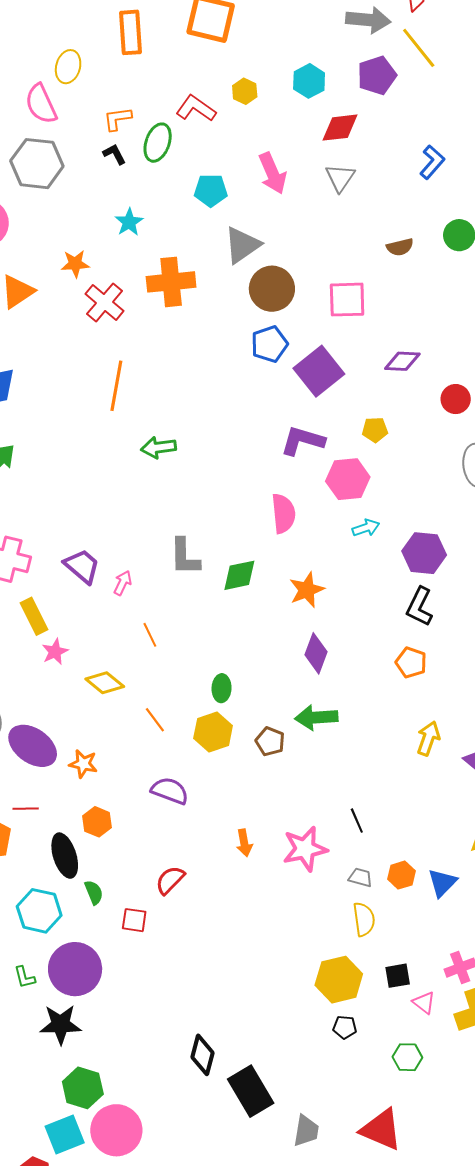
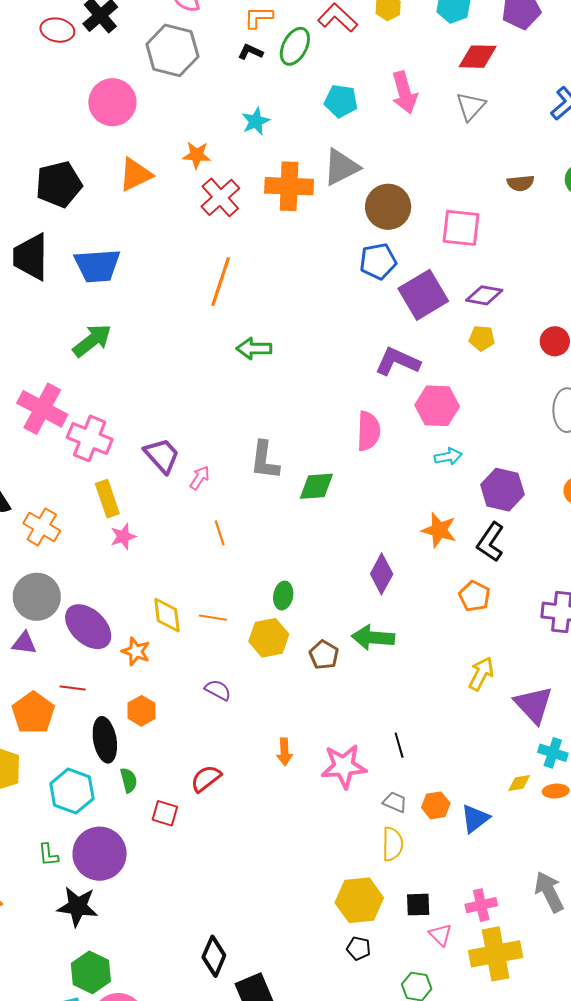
black L-shape: (114, 154) -> (250, 52), turned -45
gray triangle: (242, 245) -> (341, 167), moved
purple diamond: (402, 361) -> (484, 295), moved
yellow pentagon: (375, 430) -> (482, 338), moved
orange star: (307, 590) -> (439, 530), moved, turned 30
yellow diamond: (105, 683) -> (167, 615), moved, turned 36
orange line: (155, 720) -> (213, 618), turned -52
purple semicircle: (170, 791) -> (218, 690), size x0.7

